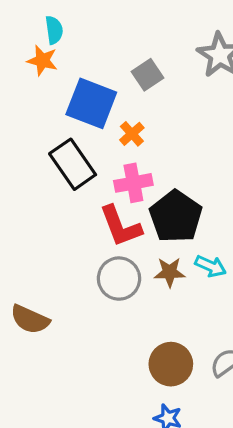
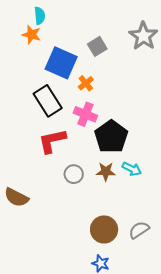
pink cross: (133, 183) -> (85, 114), turned 30
red L-shape: (121, 226) -> (52, 141), moved, turned 96
gray circle: (119, 279) -> (74, 174), size x0.7

